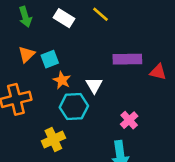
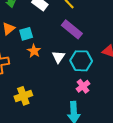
purple rectangle: (127, 59) -> (72, 29), moved, turned 35
cyan hexagon: (74, 107) -> (81, 61), moved

